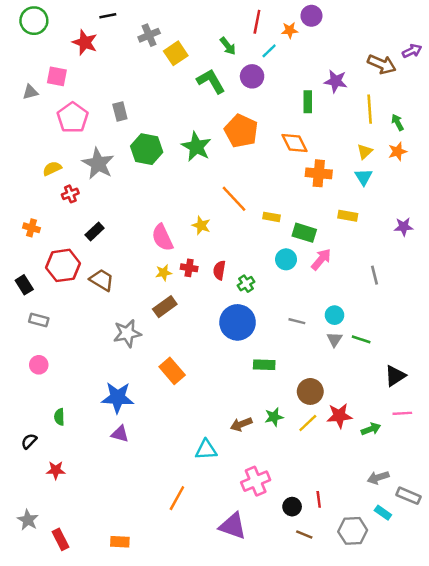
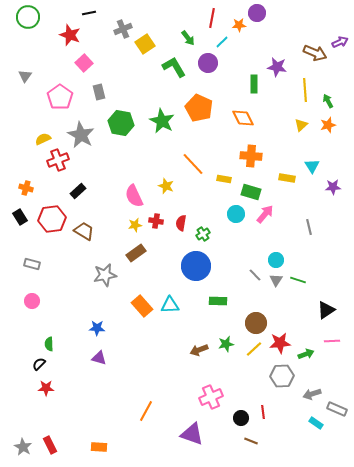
pink square: (57, 76) -> (84, 63), moved, turned 36
gray triangle: (30, 92) -> (25, 76), turned -40
orange cross: (319, 173) -> (251, 156), moved
cyan triangle: (364, 177) -> (312, 166), moved
red cross: (70, 194) -> (58, 160), size x1.5
black rectangle: (24, 285) -> (20, 217), moved
gray line: (297, 321) -> (255, 275), moved, turned 32
blue star: (118, 398) -> (97, 328), size x0.6
black semicircle: (29, 441) -> (39, 364), moved
cyan triangle: (206, 450) -> (170, 305), moved
gray star: (28, 520) -> (23, 447), moved
gray hexagon: (353, 531) -> (282, 376), moved

